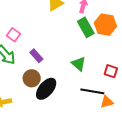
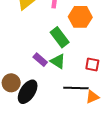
green rectangle: (86, 27) -> (60, 37), moved
purple rectangle: (36, 56) -> (40, 60), moved

